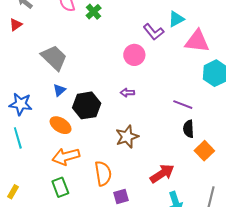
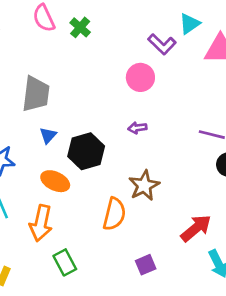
gray trapezoid: (54, 58) -> (36, 94), turned 60
orange arrow: (66, 156) -> (41, 223), moved, turned -56
orange semicircle: (103, 173) -> (114, 214), moved, turned 30

